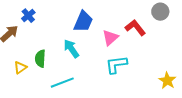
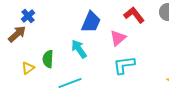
blue cross: (28, 16) -> (28, 16), moved
red L-shape: (135, 28) -> (134, 15), moved

